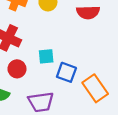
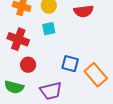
cyan square: (46, 56) -> (49, 29), moved

